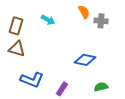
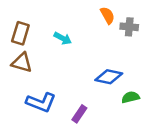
cyan arrow: (48, 20) -> (63, 38), moved
green semicircle: (101, 87) -> (131, 97), moved

